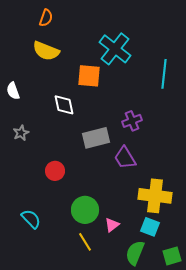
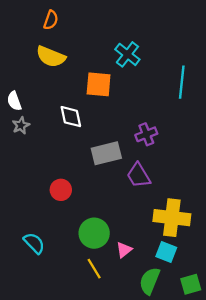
cyan cross: (115, 49) -> (127, 54), size x0.7
gray star: (21, 133) -> (21, 125), moved

